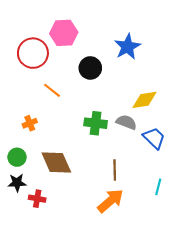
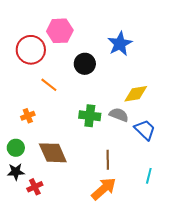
red cross: (37, 199) -> (35, 187), turned -35

